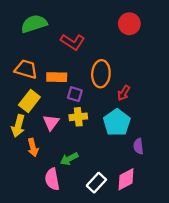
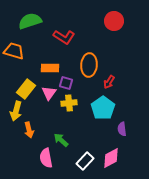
orange trapezoid: (26, 69) -> (14, 51), moved
pink triangle: (51, 122) -> (49, 93), moved
green arrow: (69, 159) -> (61, 140), turned 70

